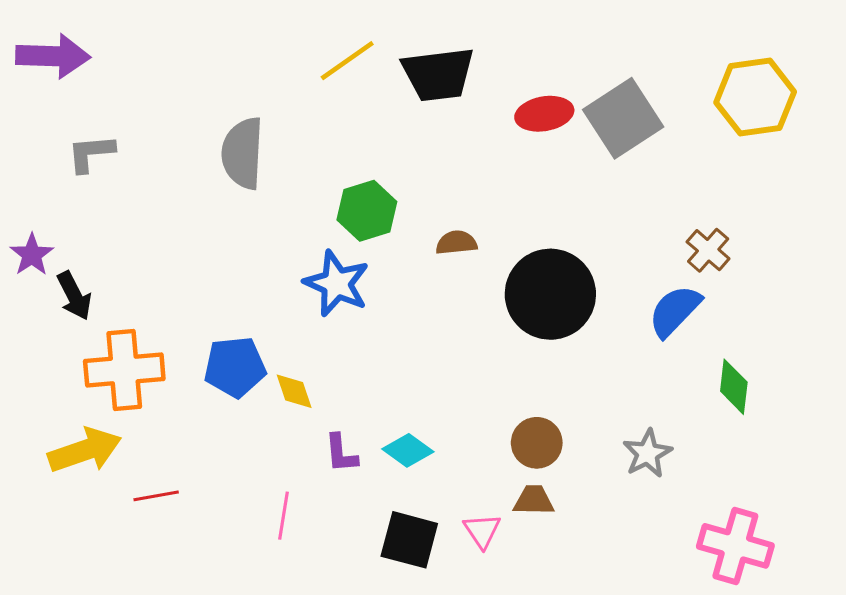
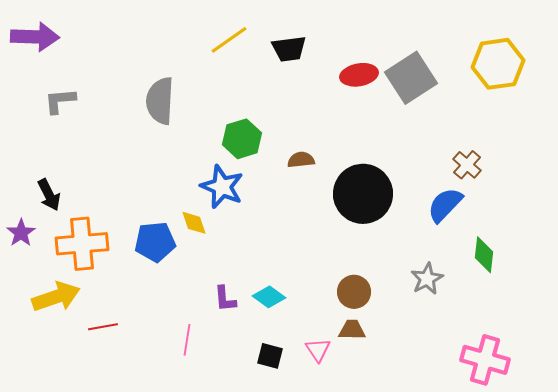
black trapezoid: (438, 74) -> (289, 49), size x0.7
purple star: (32, 255) -> (21, 233), moved
yellow diamond: (294, 391) -> (194, 223), moved
gray star: (647, 453) -> (427, 279), moved
black square: (409, 540) -> (270, 356), size x0.7

